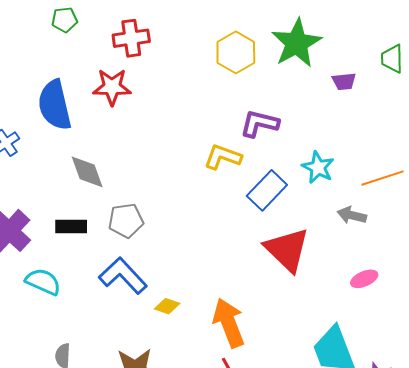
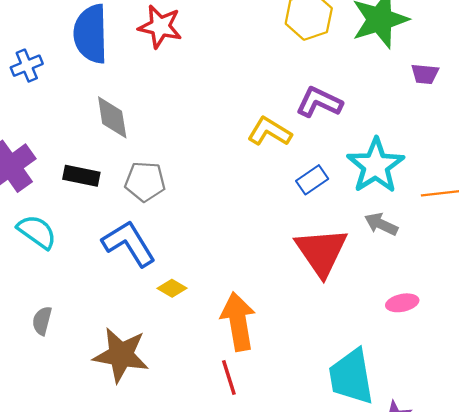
cyan star: (318, 167) -> (376, 166), size x1.5
blue rectangle: (267, 190) -> (312, 180), size x0.7
gray arrow: (352, 215) -> (381, 224), moved

